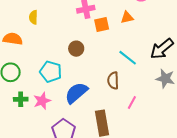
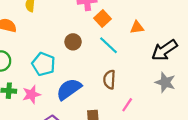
orange triangle: (127, 18) -> (137, 27), moved
orange square: (102, 24) -> (102, 19), turned -35
cyan line: (128, 58) -> (109, 45), moved

